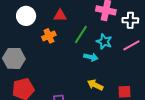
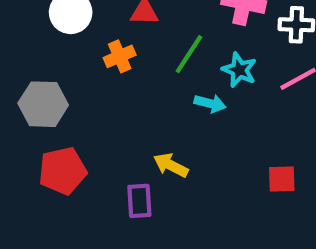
yellow arrow: (95, 85) -> (171, 165), moved

